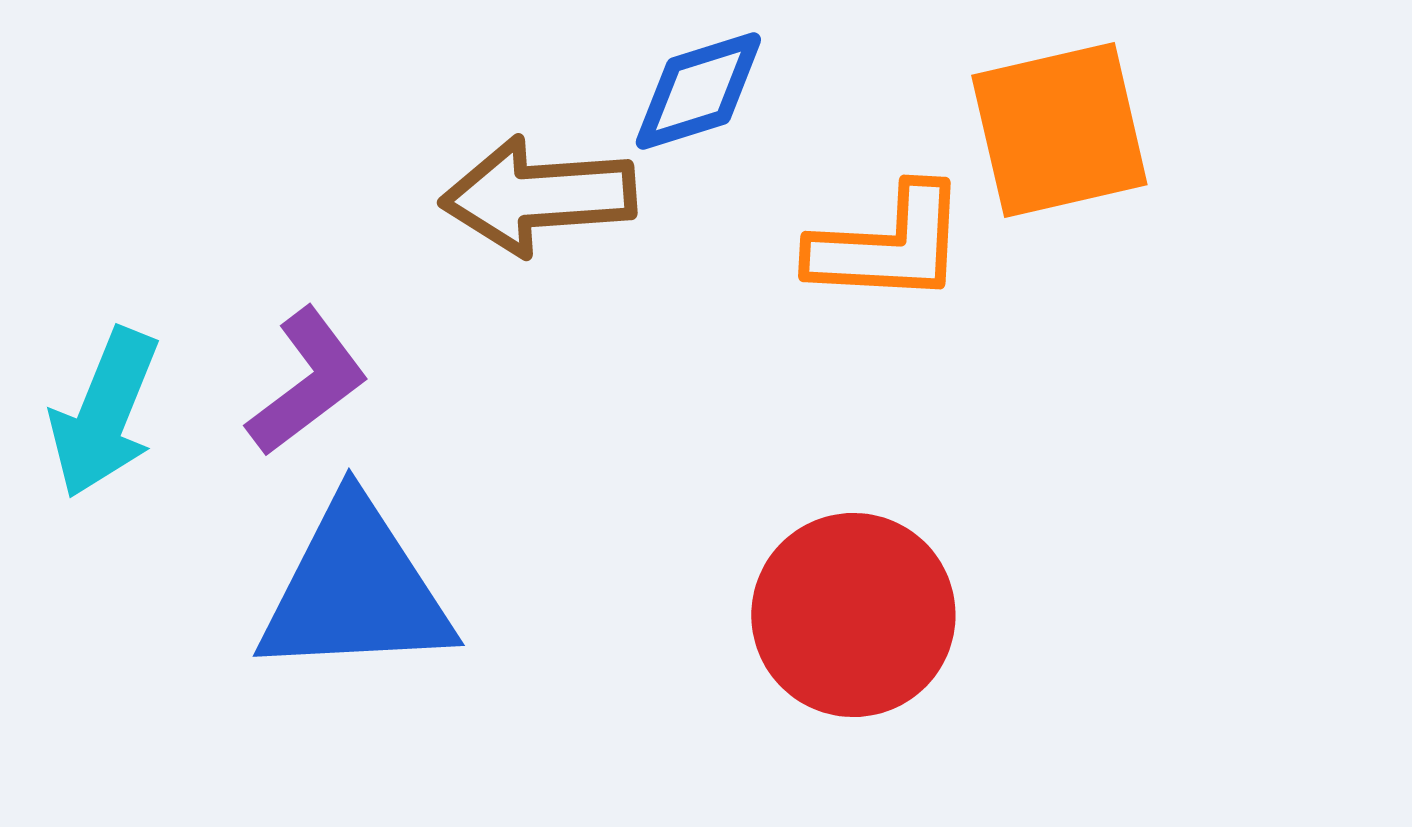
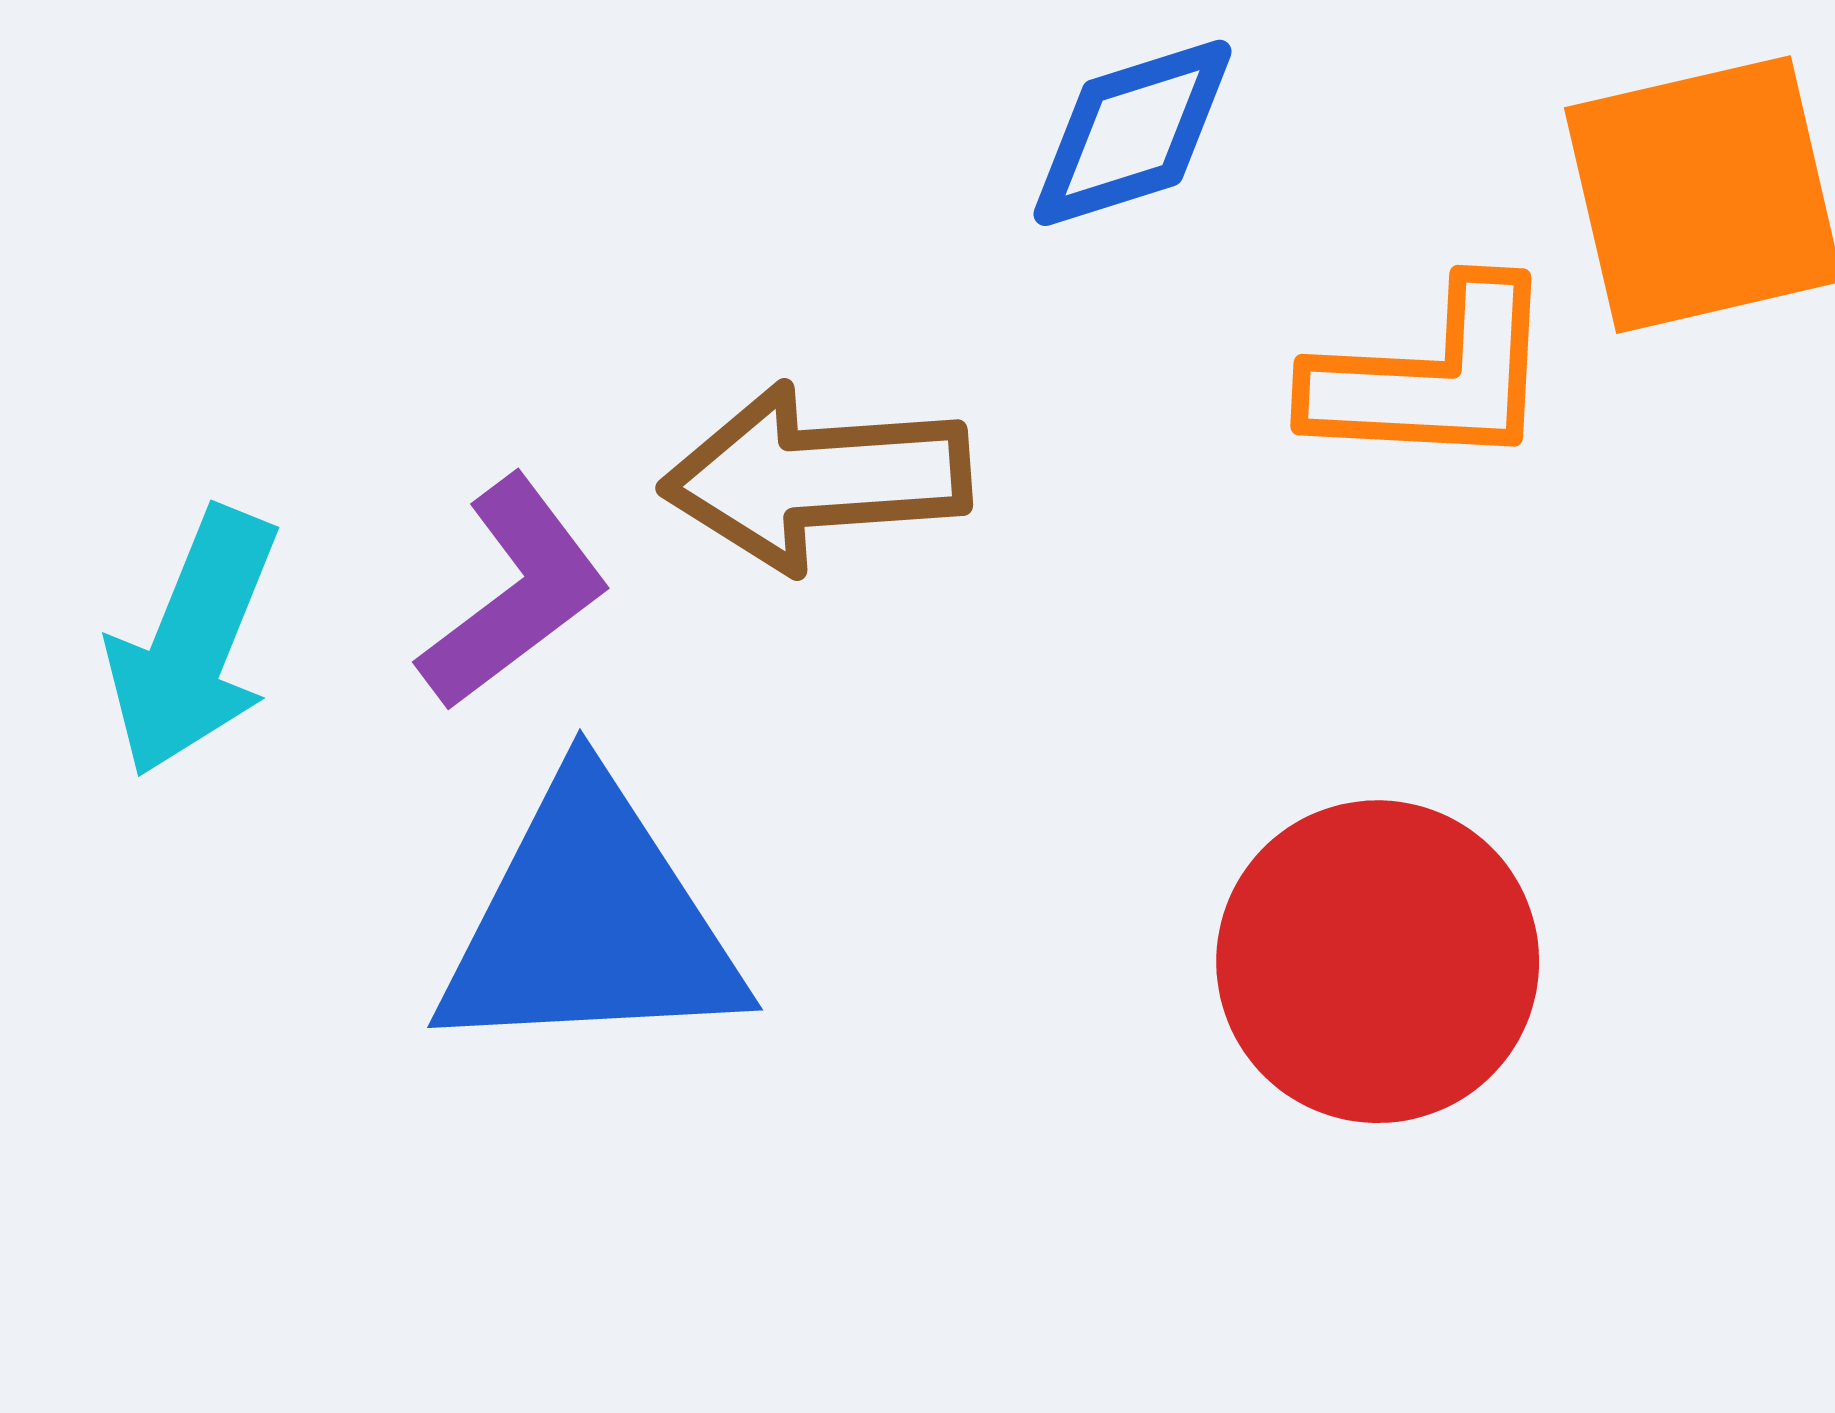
brown arrow: (538, 196) -> (816, 478), moved

